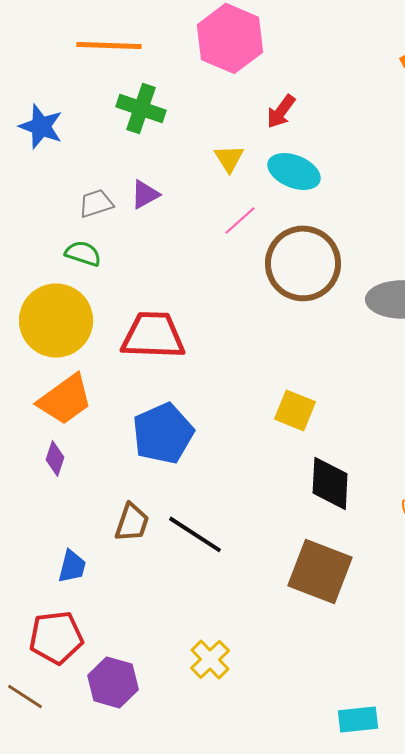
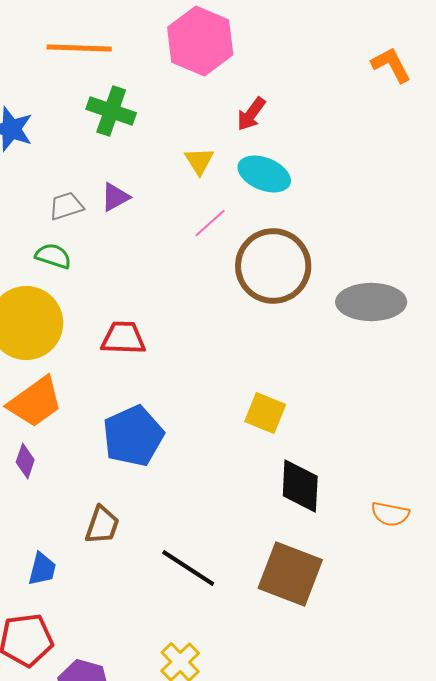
red trapezoid: (153, 335) -> (123, 338), size x0.7
black line: (195, 534) -> (188, 568), moved

